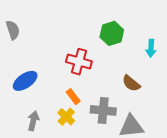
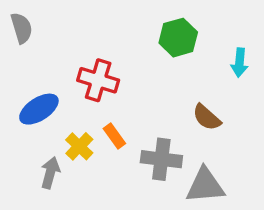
red cross: (79, 62) -> (98, 80), moved
yellow cross: (66, 117) -> (79, 146), moved

